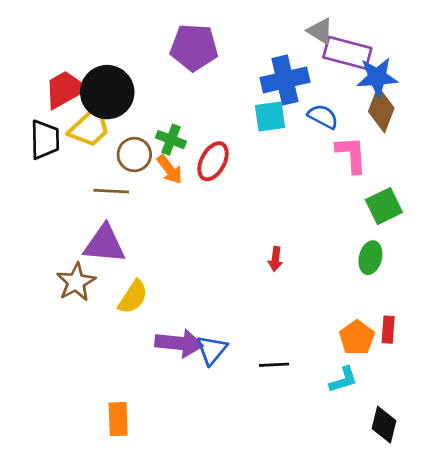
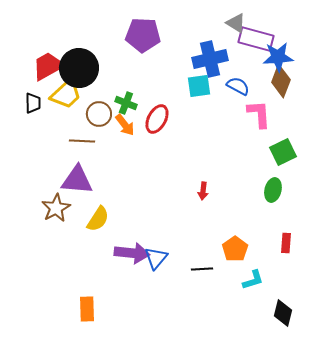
black trapezoid: (45, 140) -> (33, 103), size x0.7
orange pentagon: (357, 338) -> (235, 249), moved

